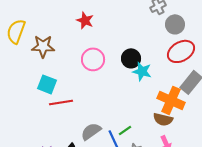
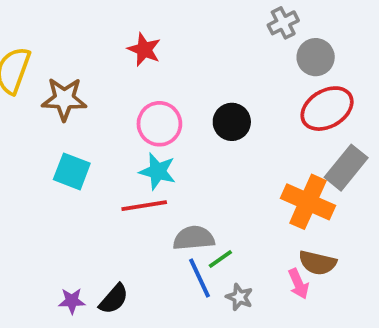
cyan star: (142, 71) -> (158, 171), moved
red line: (61, 102) -> (144, 206), moved
brown semicircle: (163, 119) -> (317, 263), moved
gray semicircle: (91, 131) -> (194, 238), moved, turned 30

